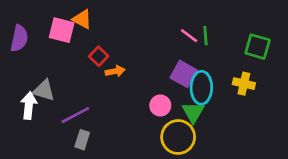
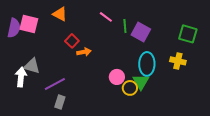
pink square: (62, 30) -> (29, 24), moved
pink line: (189, 36) -> (106, 17), moved
green line: (205, 36) -> (125, 26), moved
purple square: (184, 74) -> (141, 32), moved
yellow circle: (178, 137) -> (130, 88), moved, size x0.6

